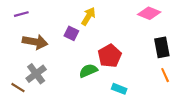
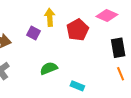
yellow arrow: (88, 16) -> (50, 17), turned -36
red pentagon: (110, 56) -> (78, 30), moved

